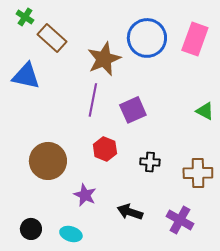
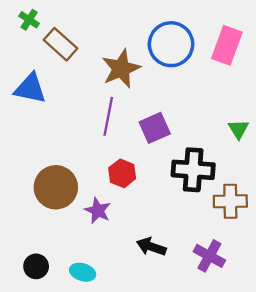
green triangle: (205, 111) -> (238, 129), turned 30
black cross: (150, 162) -> (193, 170), moved, size x1.8
purple star: (85, 195) -> (98, 211), moved

